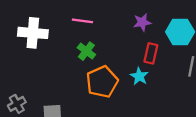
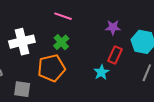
white cross: (33, 33) -> (22, 42), moved, turned -30
orange pentagon: (102, 82) -> (51, 68), moved

